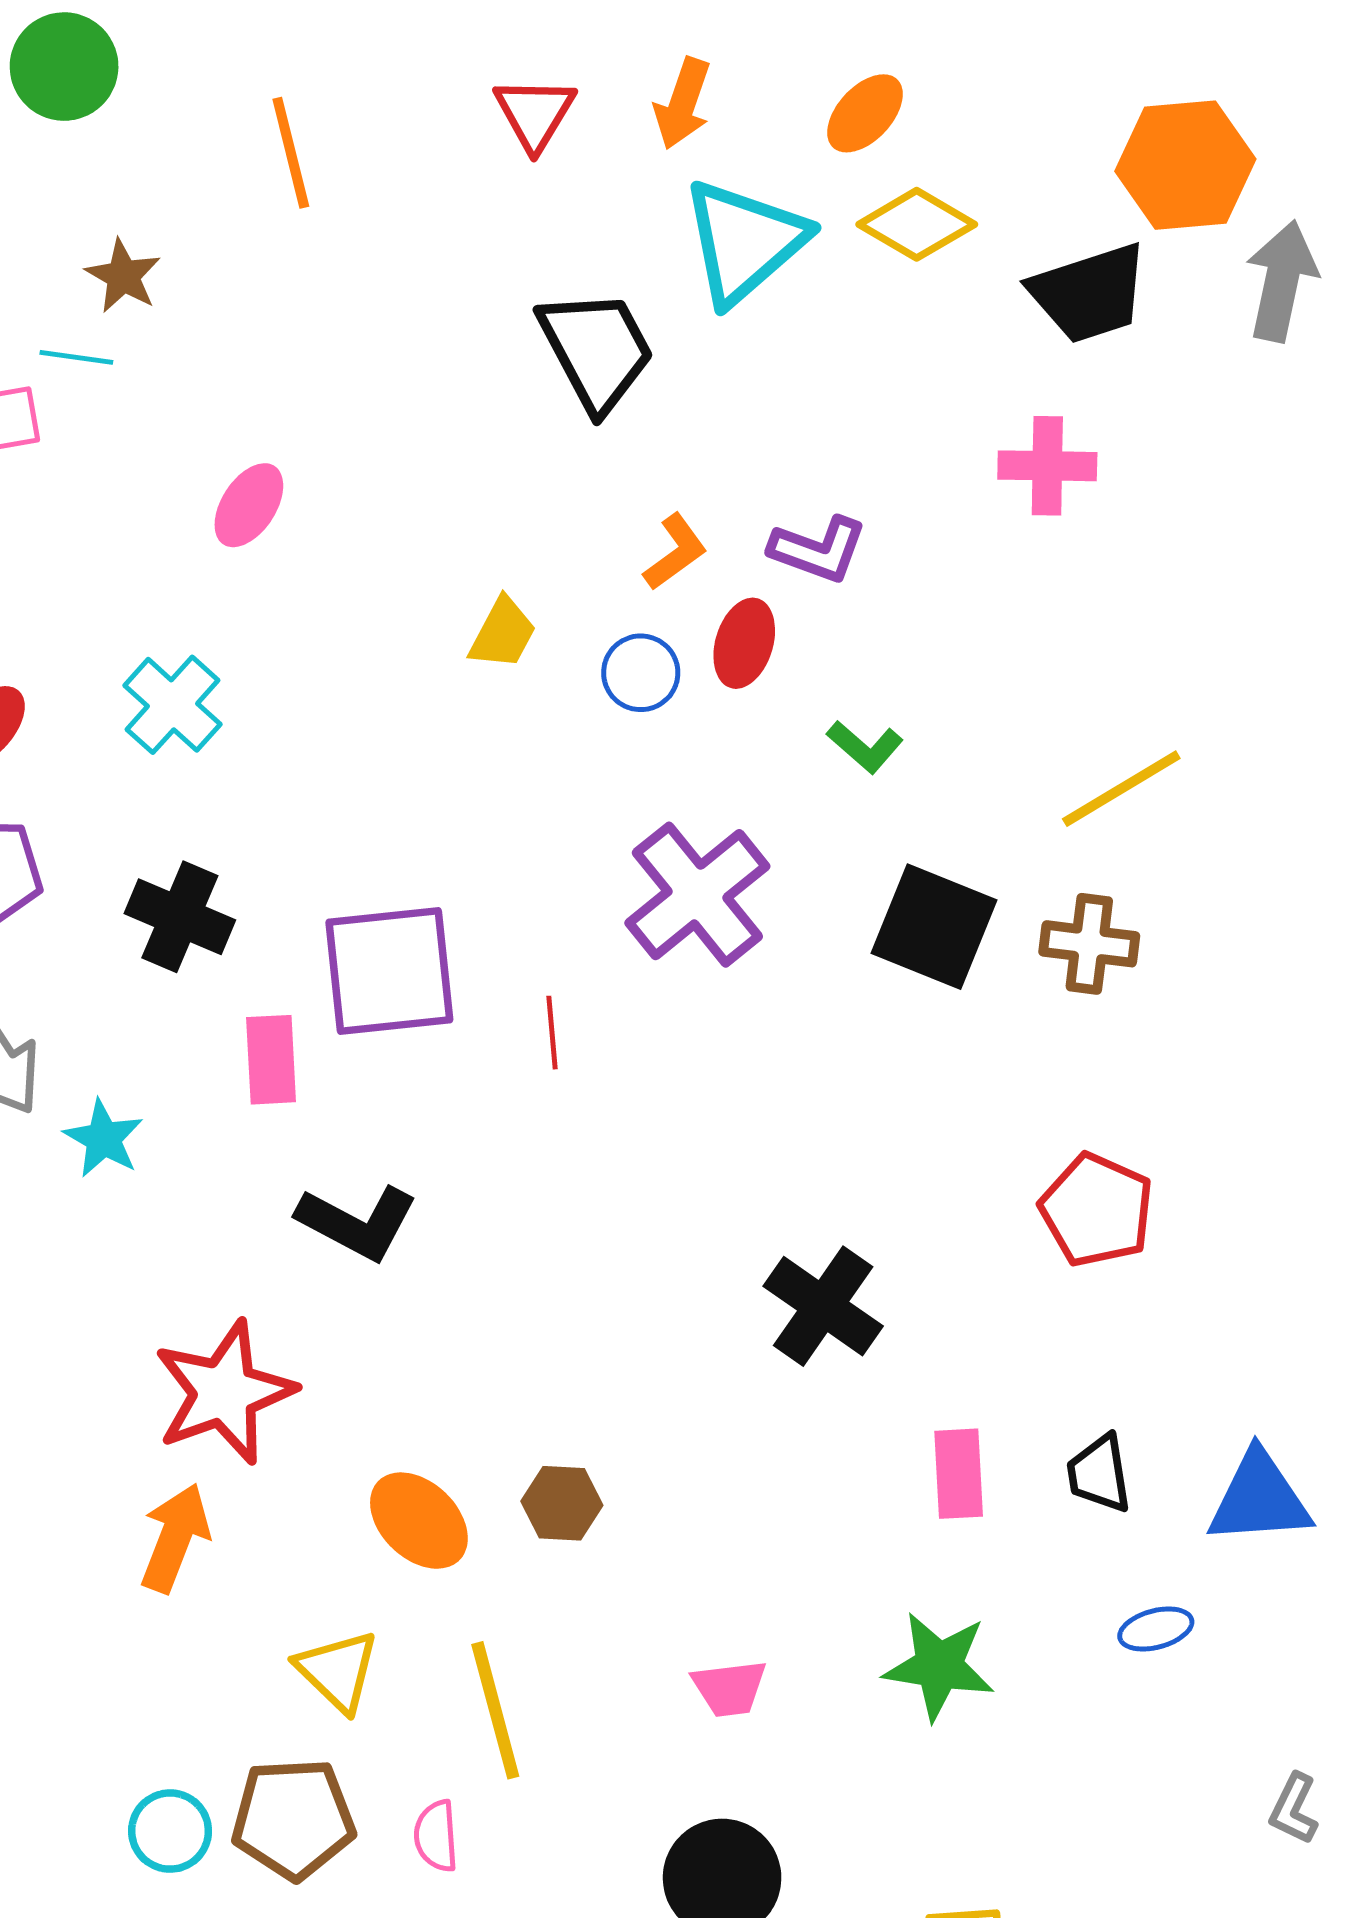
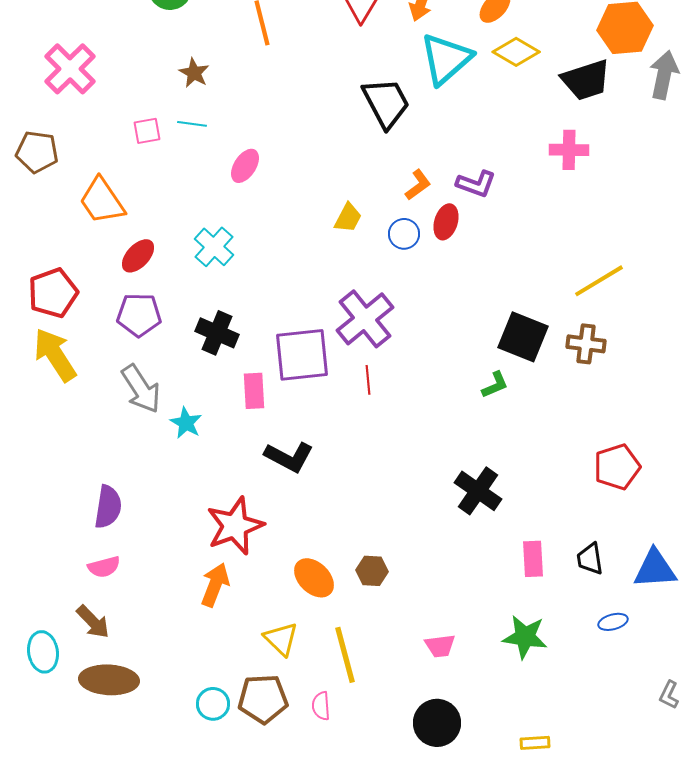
cyan line: (76, 357) -> (192, 124), moved
green L-shape: (865, 747) -> (495, 385), moved, turned -64
purple cross: (697, 895) -> (365, 319), moved
red pentagon: (1097, 1210) -> (617, 467), moved, turned 30

